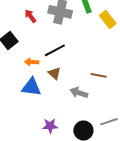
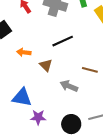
black line: (55, 50) -> (63, 41), moved
blue triangle: (31, 87) -> (22, 97), moved

